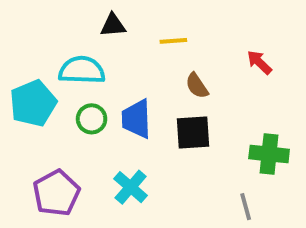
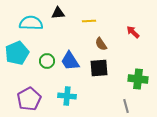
cyan semicircle: (82, 70) -> (31, 23), moved
blue trapezoid: (136, 119) -> (70, 61), turned -30
cyan cross: (131, 187) -> (67, 96), turned -36

